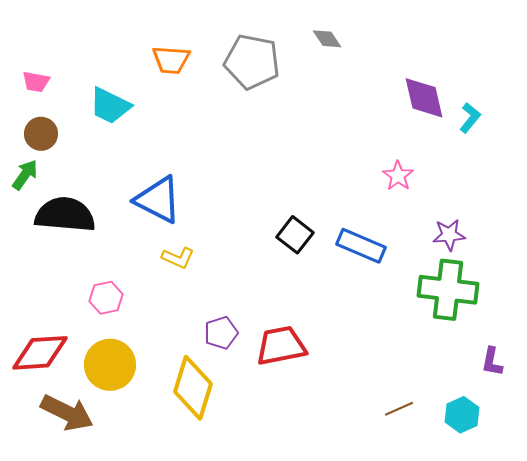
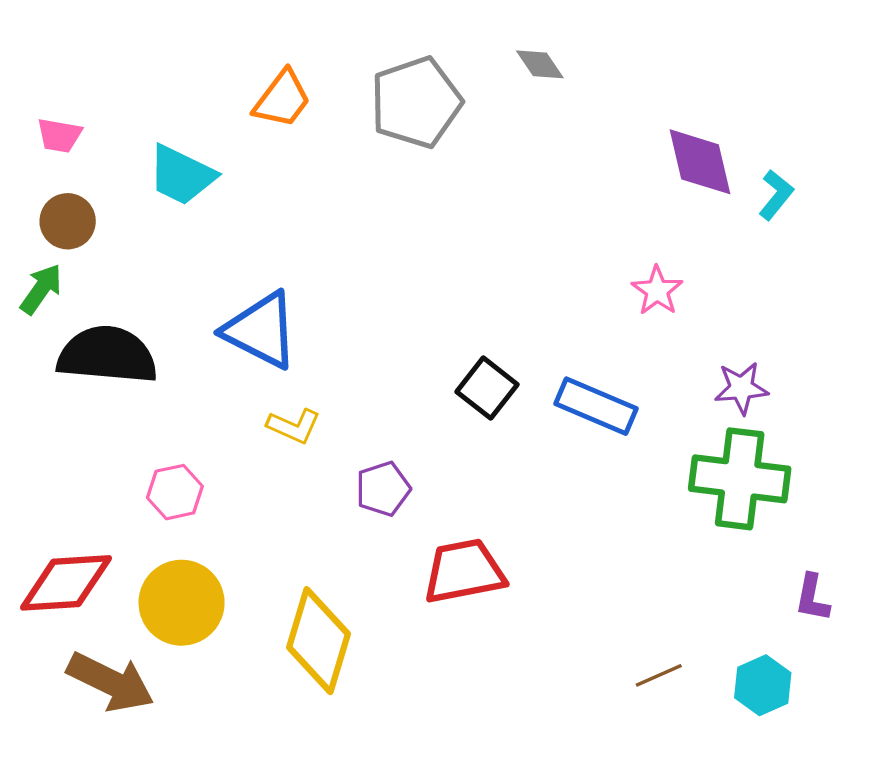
orange trapezoid: (171, 60) -> (282, 99), turned -57
gray pentagon: (252, 62) -> (416, 102), turned -30
purple pentagon: (221, 333) -> (383, 489), moved

